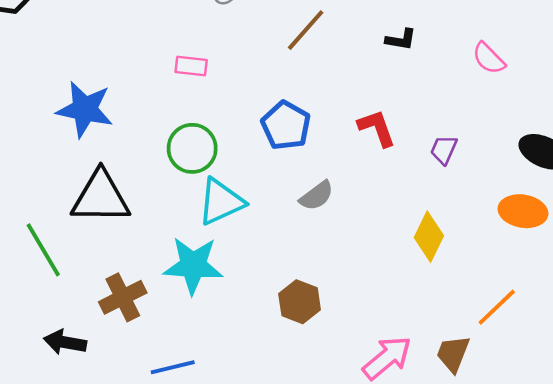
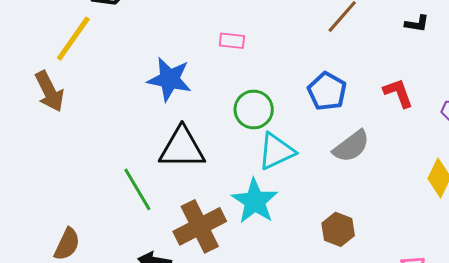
pink rectangle: (191, 66) -> (232, 41), moved
gray semicircle: (317, 196) -> (351, 146), size x1.4
cyan star: (193, 265) -> (255, 201), turned 30
brown cross: (123, 297) -> (200, 226), size x1.4

